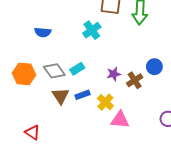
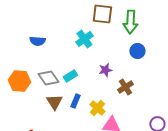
blue circle: (154, 67) -> (137, 51), moved
purple star: (114, 74) -> (105, 70), moved
blue rectangle: (82, 95) -> (75, 101), turned -48

